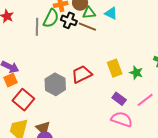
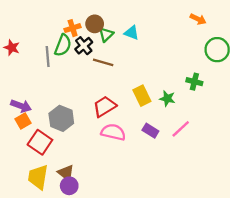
green triangle: (89, 13) -> (106, 35), turned -32
black cross: (69, 20) -> (84, 46), turned 35
brown line: (87, 27) -> (103, 62), moved
gray hexagon: (55, 84) -> (61, 118), moved
pink semicircle: (122, 119) -> (113, 132), moved

